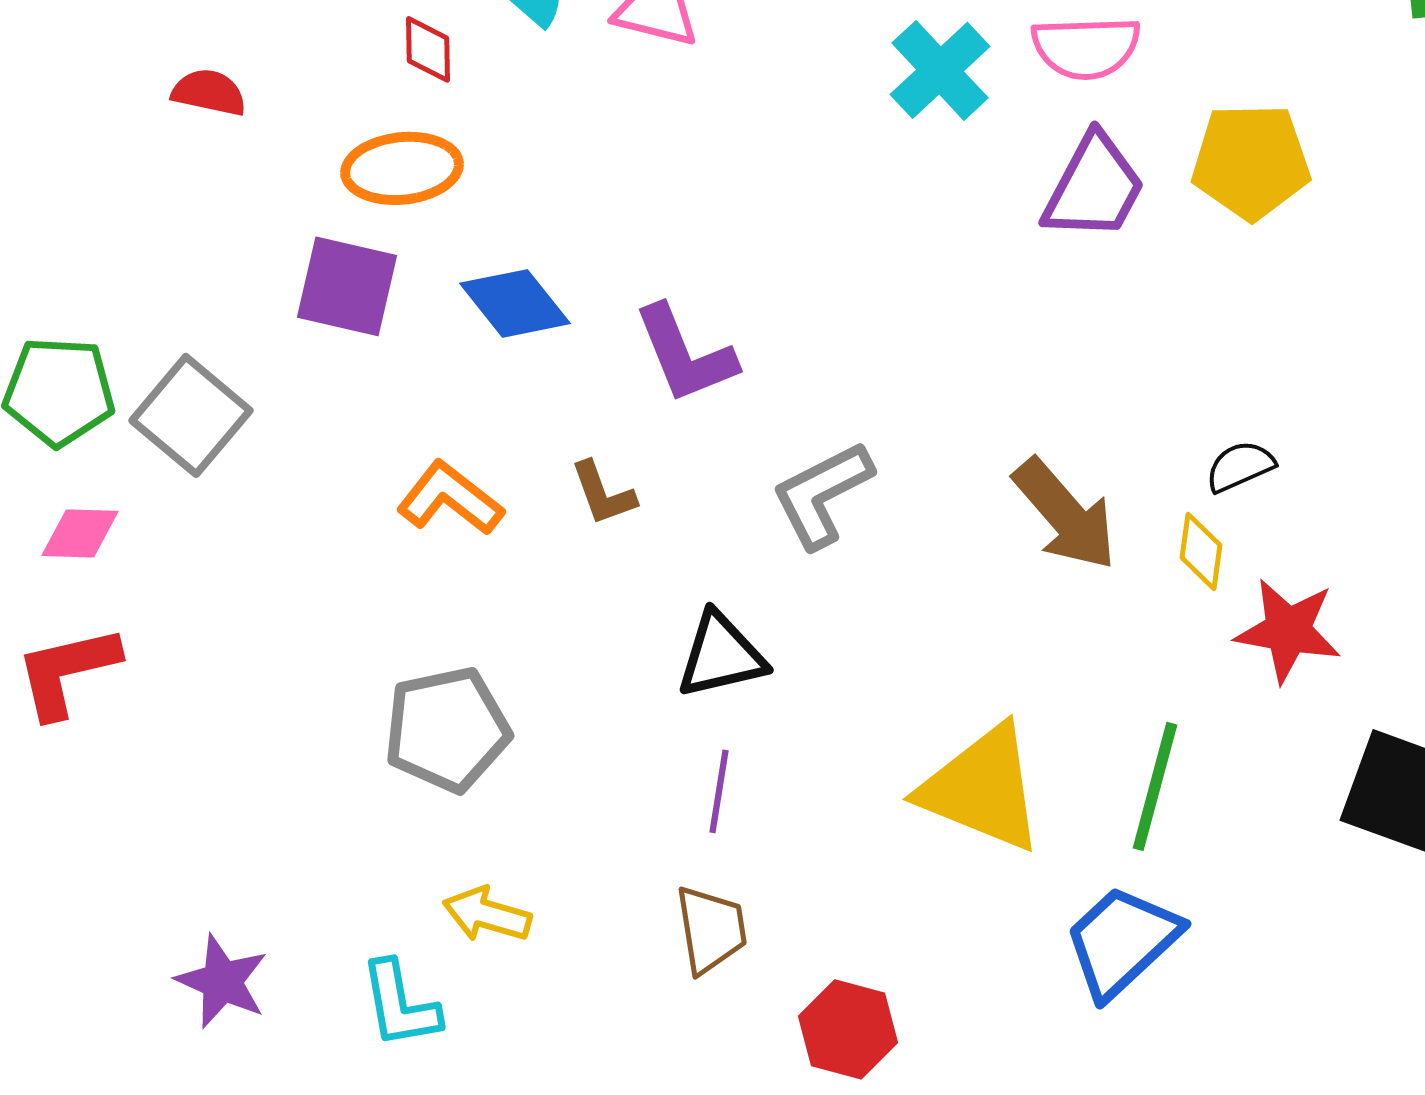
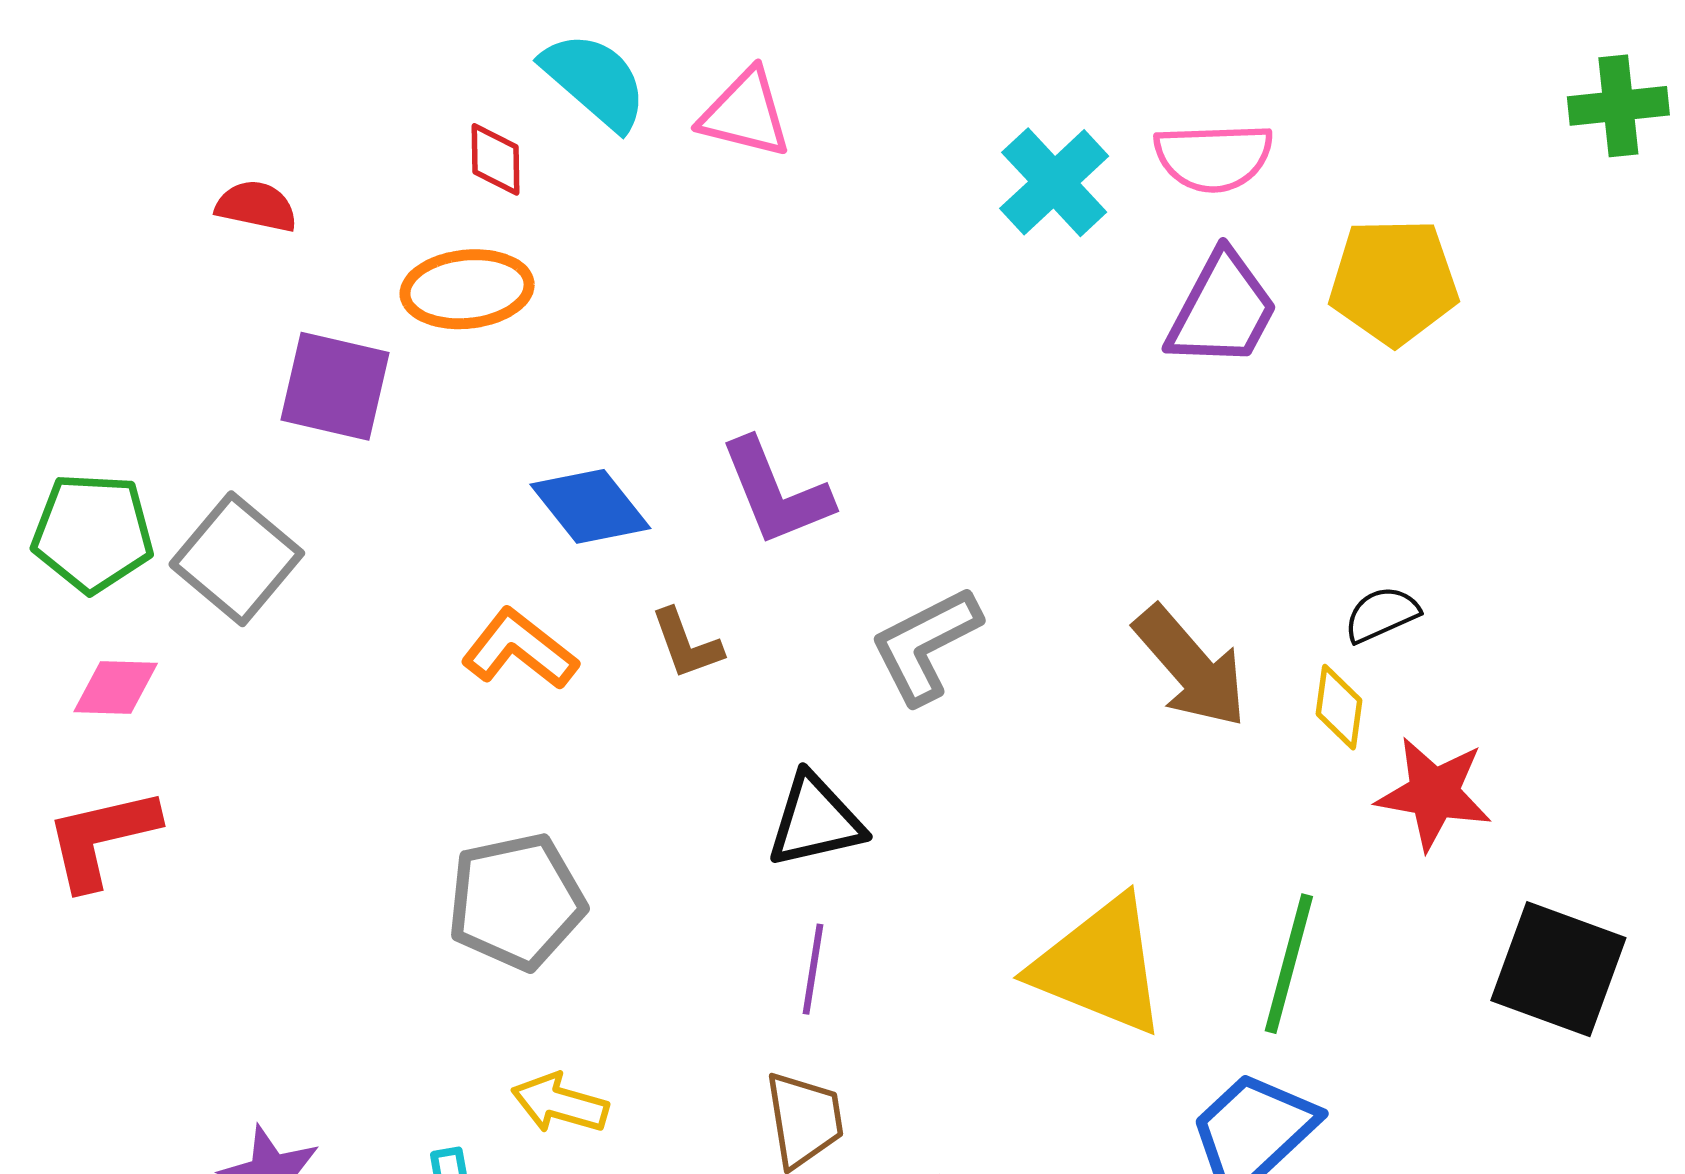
purple square: (347, 286) -> (335, 386), moved
blue diamond: (515, 303) -> (590, 506), moved

